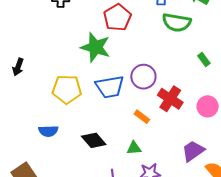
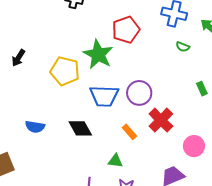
green semicircle: (177, 22) -> (183, 47), size x0.5
yellow pentagon: (67, 89) -> (65, 71), moved
pink circle: (208, 106) -> (194, 146), moved
black diamond: (94, 140) -> (80, 128), moved

